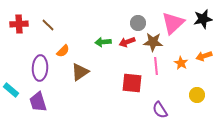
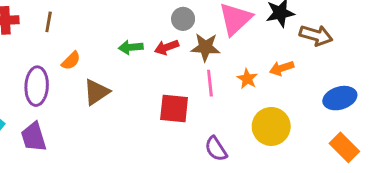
brown line: (48, 25) -> (49, 22), turned 56
yellow circle: (197, 95) -> (271, 126), size x1.6

